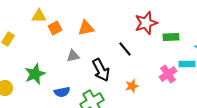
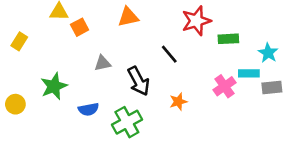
orange triangle: (86, 28) -> (128, 17), moved

